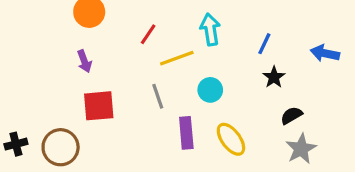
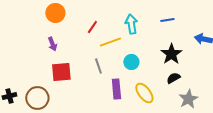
blue line: (264, 44) -> (167, 20), moved, turned 56
black star: (274, 77) -> (171, 54), size x1.5
black semicircle: (291, 115) -> (173, 78), moved

